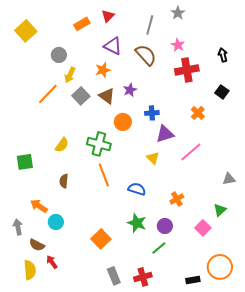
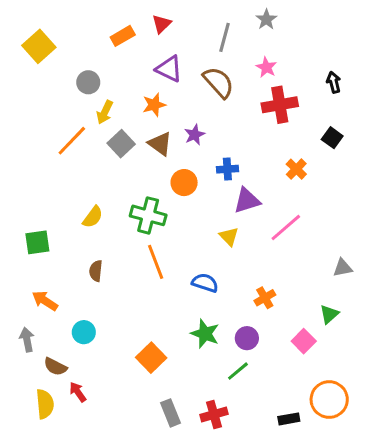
orange arrow: (39, 206) -> (45, 301), moved

